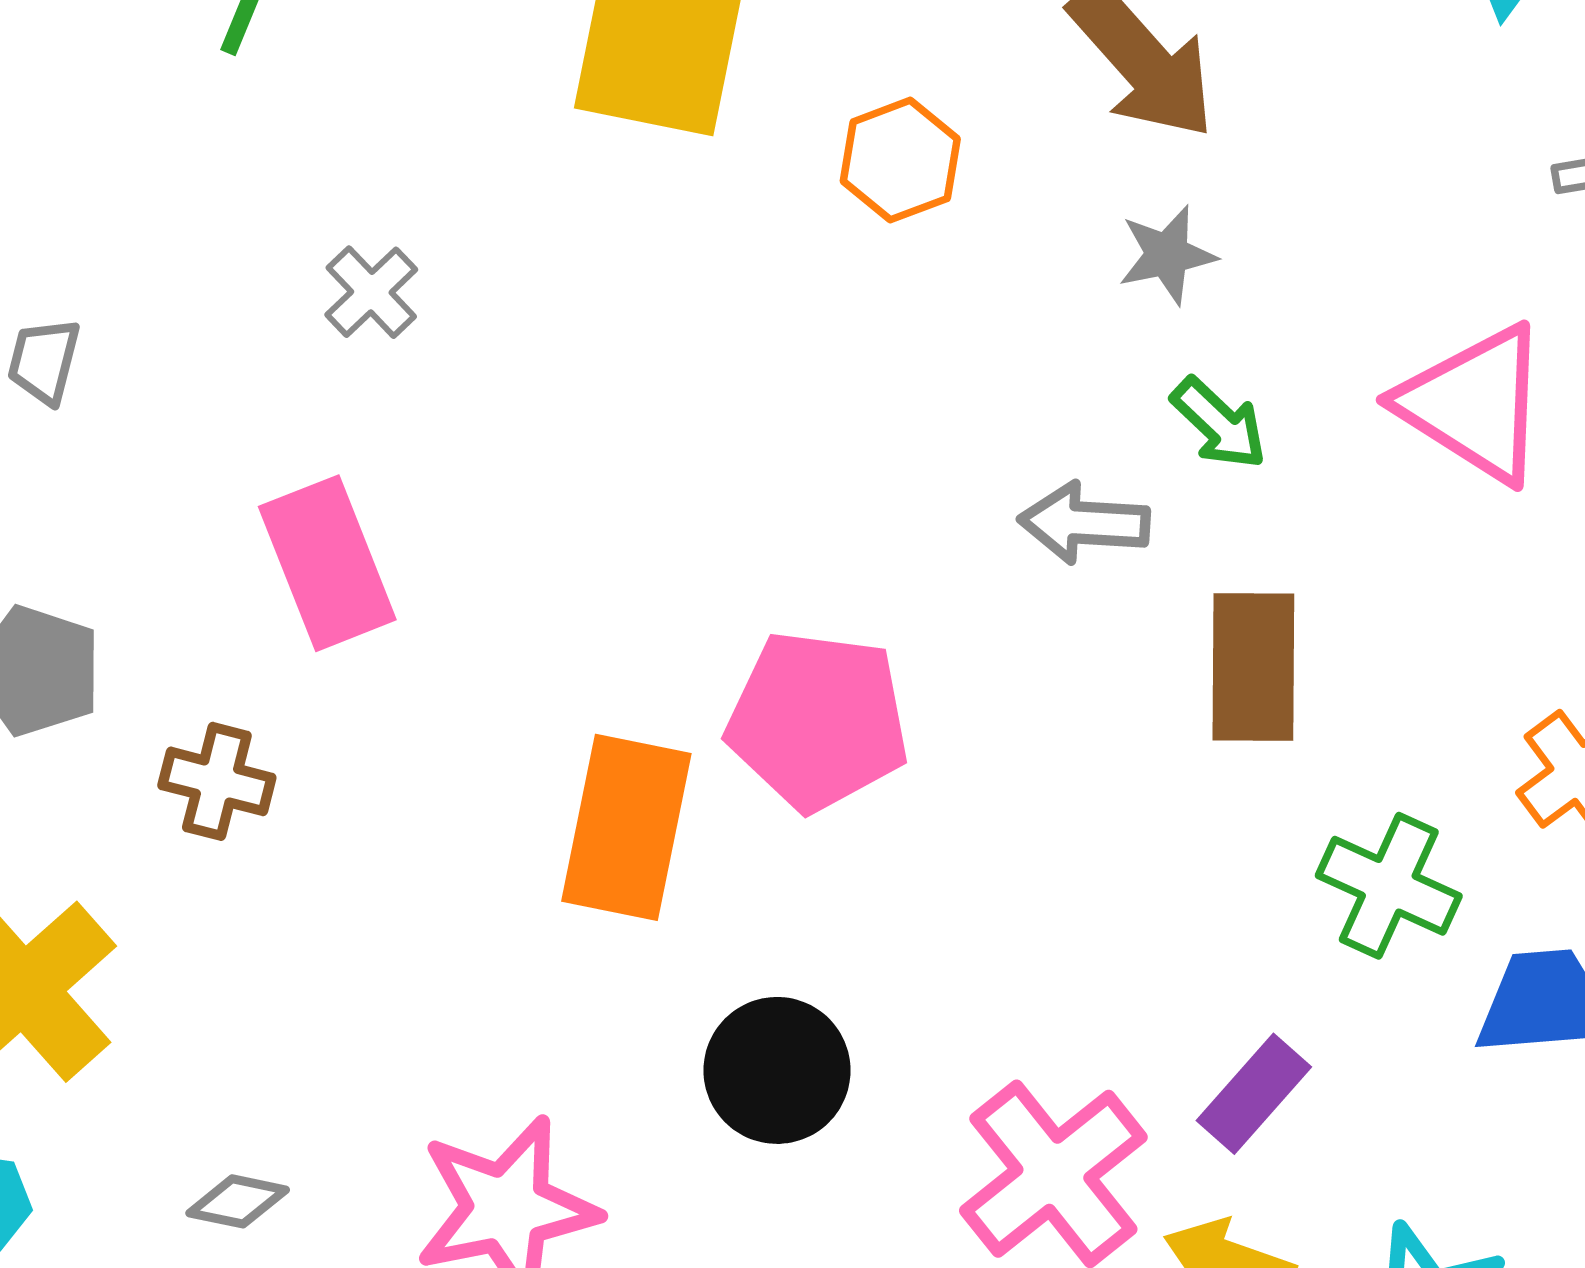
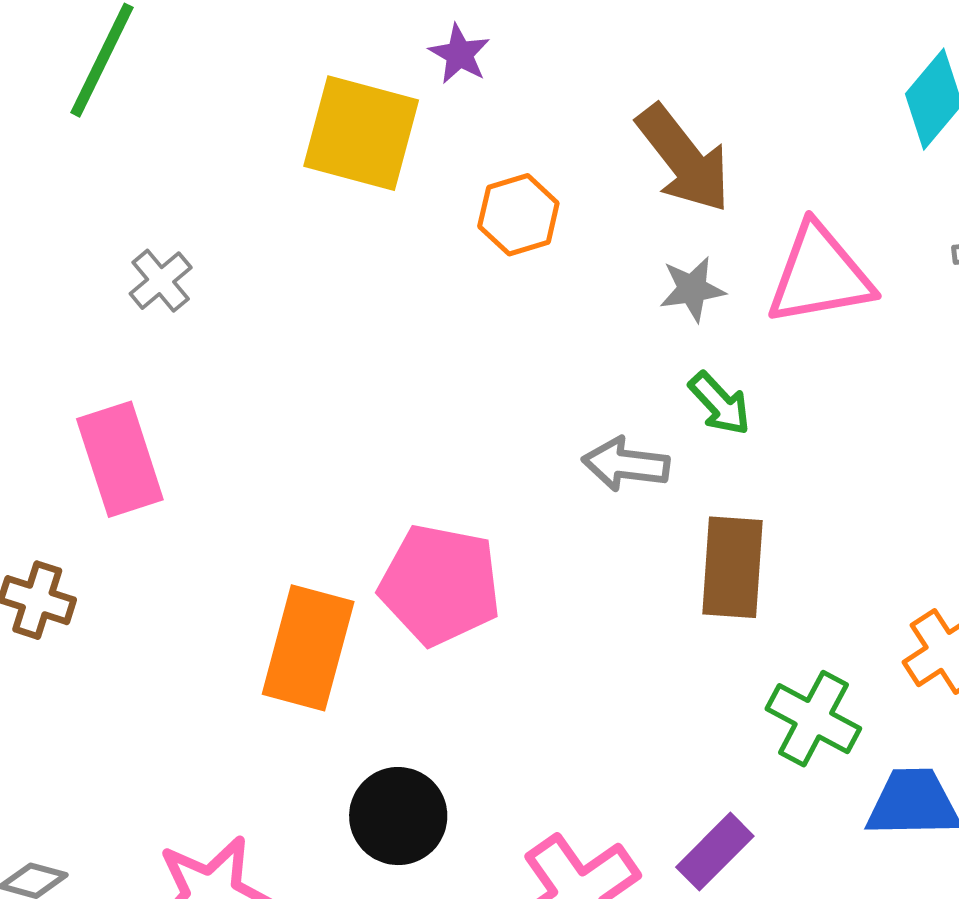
pink triangle: (1474, 404) -> (820, 275), moved, turned -46

